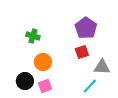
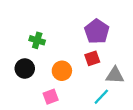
orange circle: (43, 62) -> (62, 71), moved
black circle: (25, 81) -> (25, 69), moved

